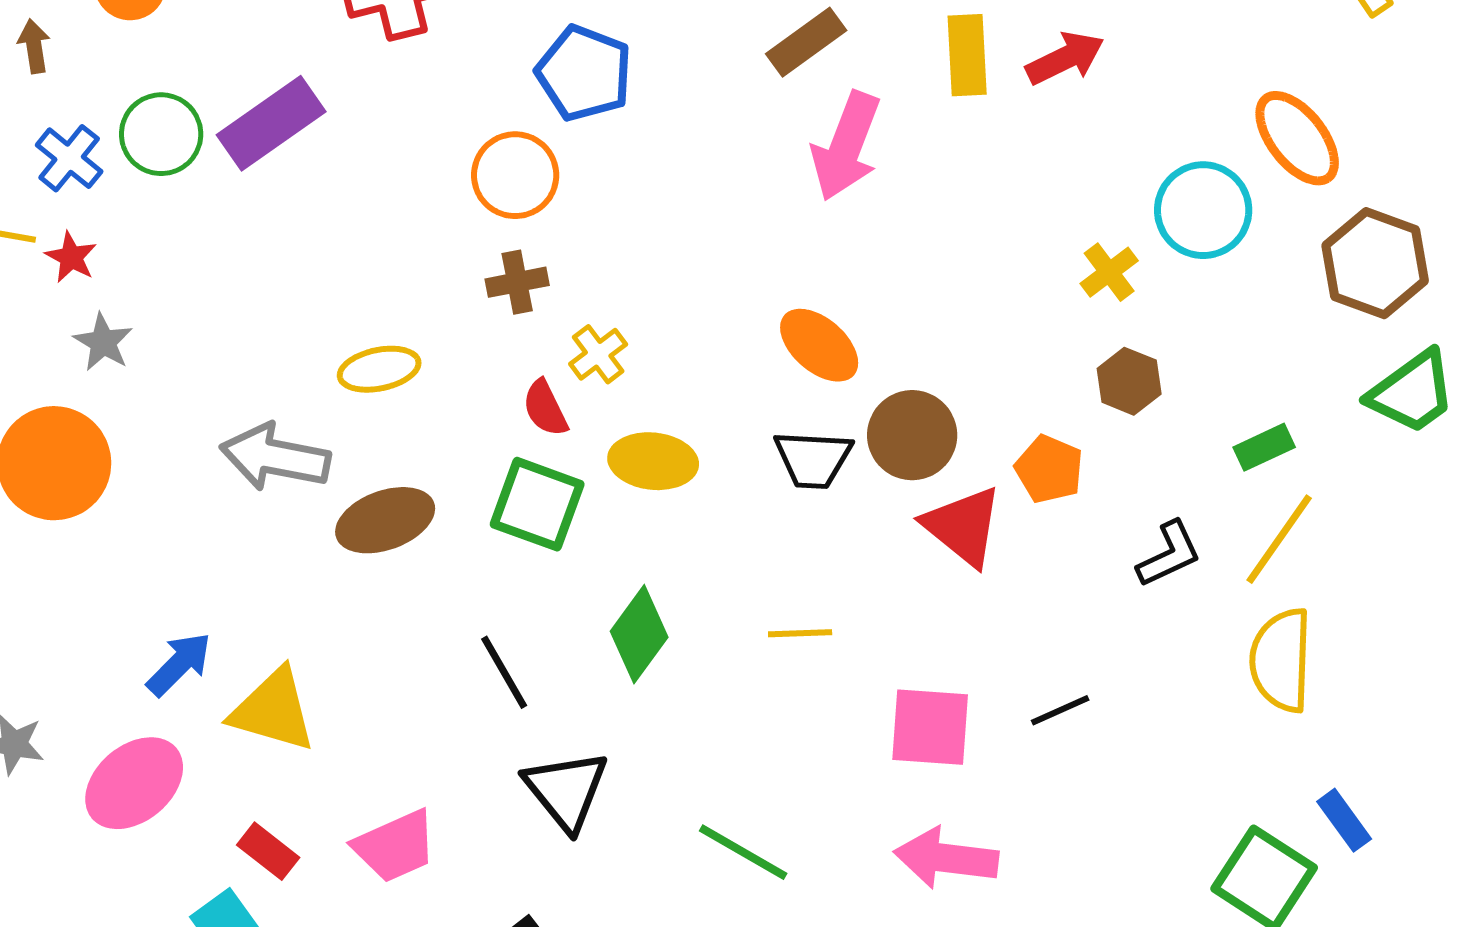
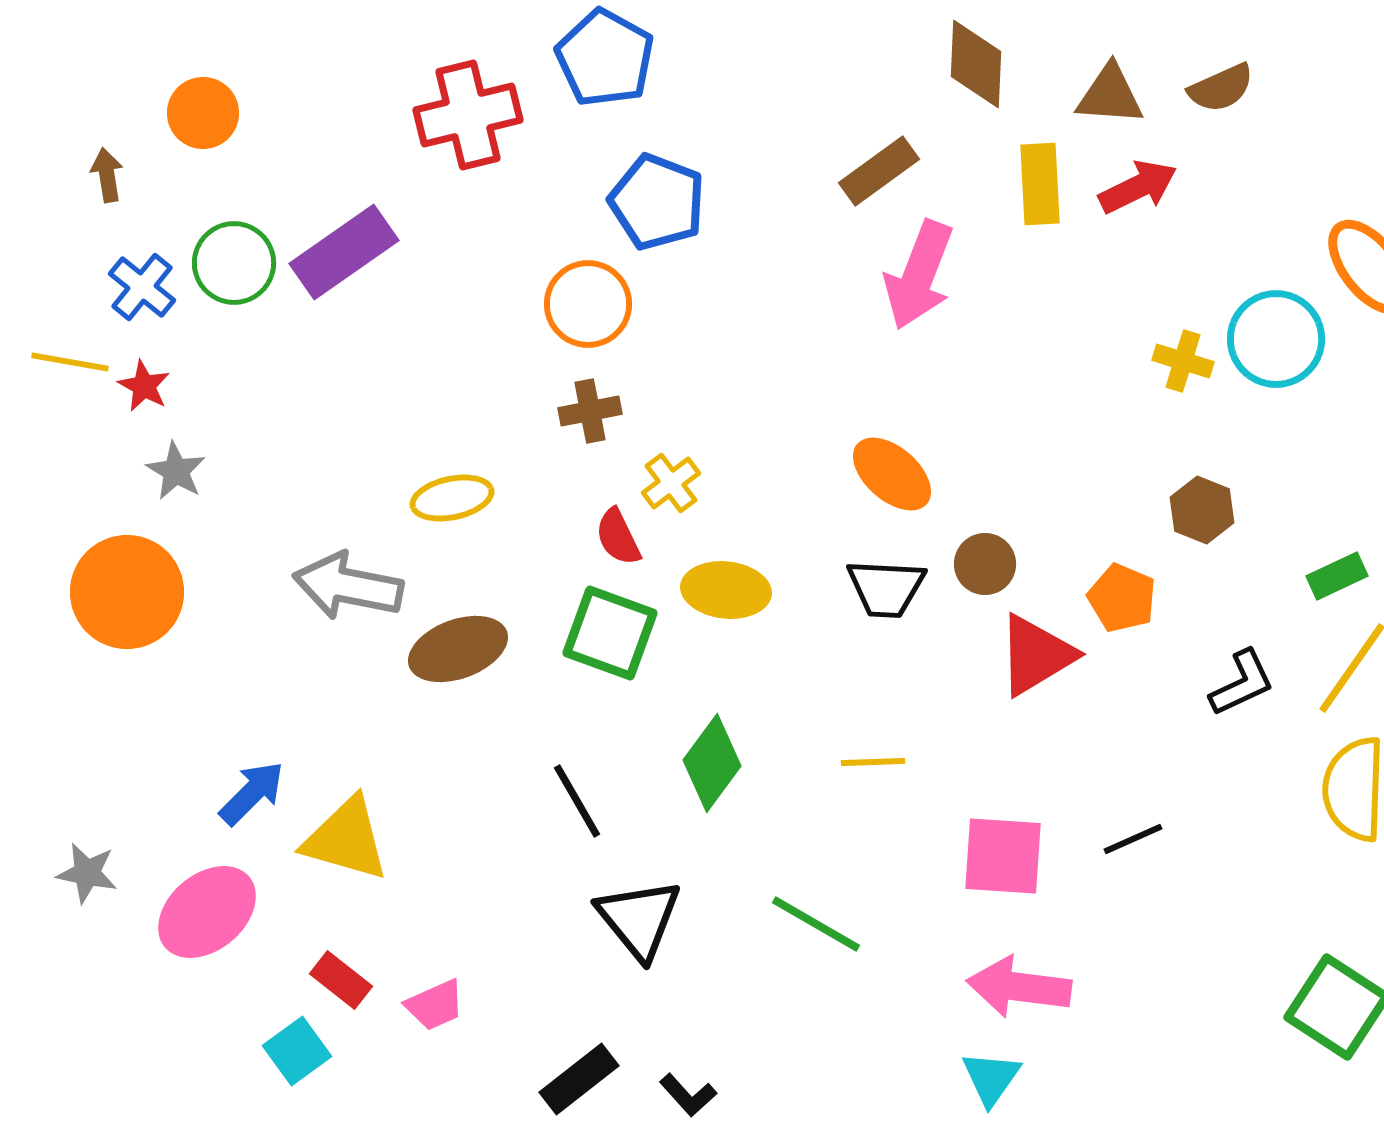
yellow cross: (1109, 272) -> (1183, 361), moved, turned -36
brown circle: (912, 435) -> (985, 564), size x0.7
red triangle: (963, 526) -> (1036, 655), turned 50
pink trapezoid: (395, 846) -> (435, 1005), moved, size x0.7
green line: (743, 852) -> (816, 924), moved

